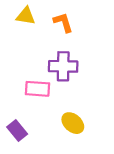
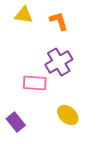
purple cross: (63, 66) -> (59, 62), turned -32

